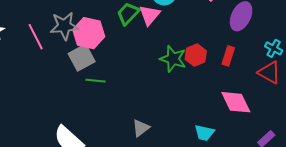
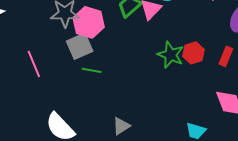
pink line: (36, 37) -> (34, 64), moved
gray triangle: (141, 128) -> (121, 126), moved

